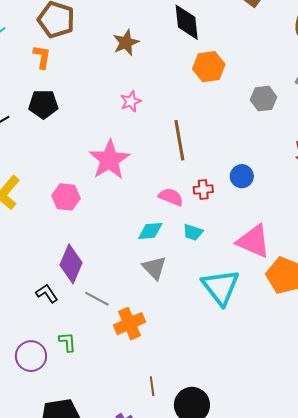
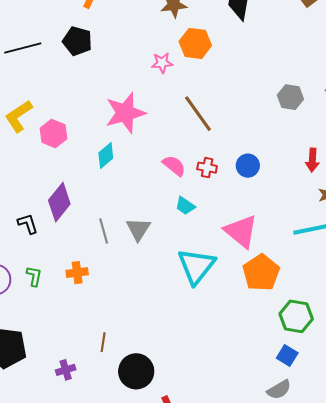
orange hexagon: (209, 67) -> (195, 43), moved
brown line: (179, 140) -> (198, 114), turned -42
pink hexagon: (66, 197) -> (53, 133), moved
cyan diamond: (150, 231) -> (106, 155), moved, turned -52
gray line: (97, 299) -> (104, 231), moved, turned 30
orange cross: (130, 324) -> (77, 273), moved, size x0.7

